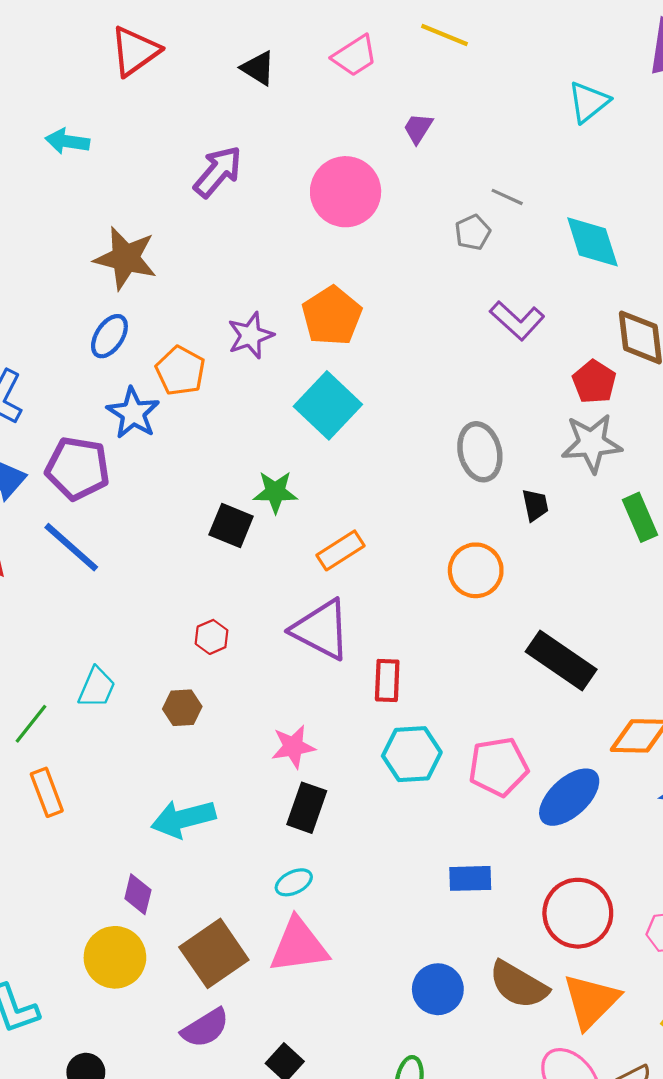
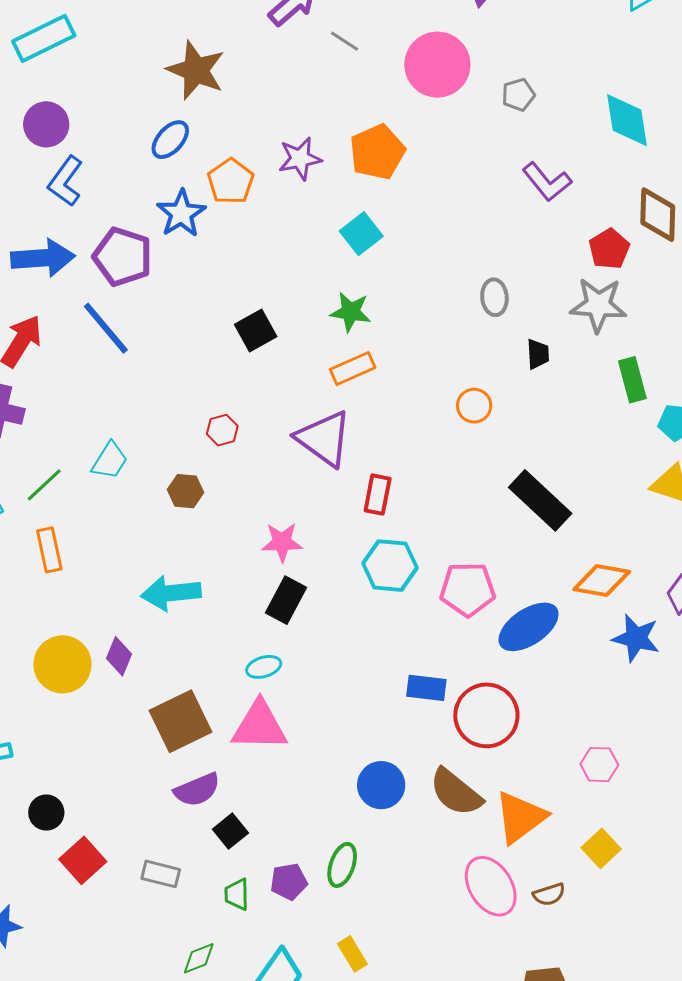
pink circle: (346, 192) -> (437, 65), moved
gray line: (507, 197) -> (345, 41), moved
cyan square: (328, 405) -> (361, 234), size x0.7
gray ellipse: (480, 452) -> (494, 297), size x0.7
green star: (275, 492) -> (351, 312), moved
black square: (231, 525) -> (256, 330), turned 30
orange circle: (476, 570) -> (474, 406), size x0.7
red circle: (578, 913) -> (486, 715), moved
yellow circle: (115, 957) -> (62, 664), moved
purple semicircle: (205, 1028) -> (197, 790), moved

